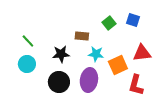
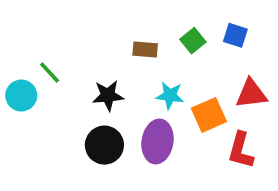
brown rectangle: (82, 36) -> (145, 49), moved
cyan circle: (27, 64) -> (21, 96), moved

